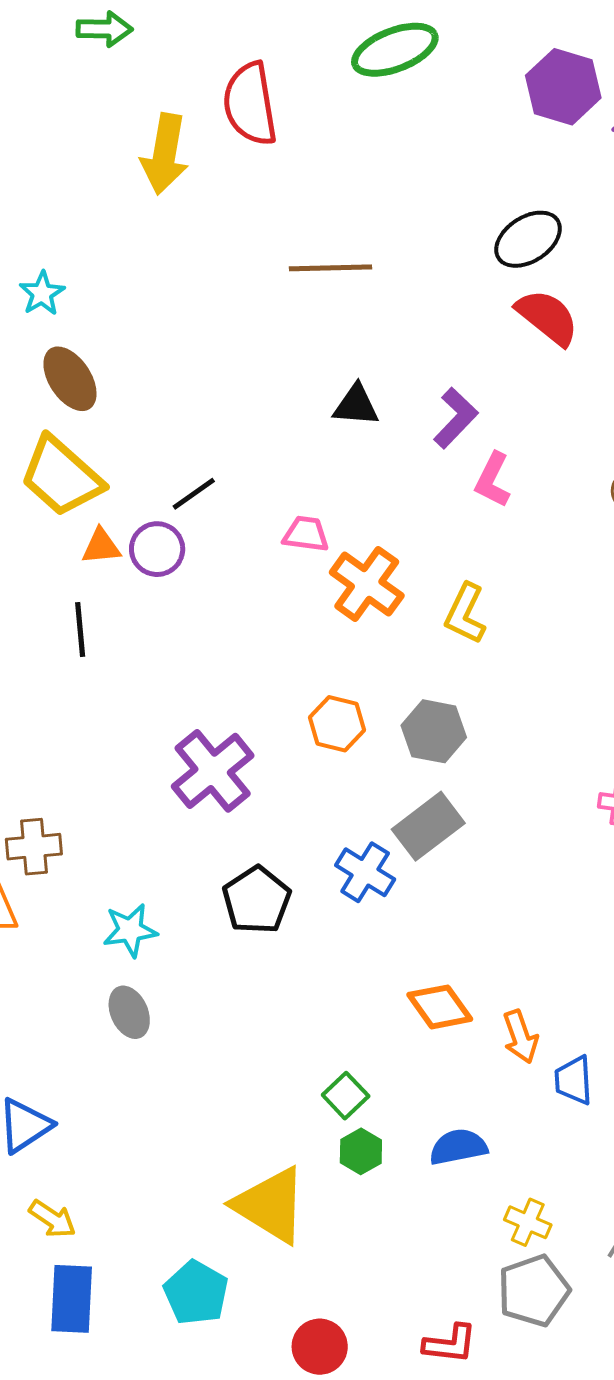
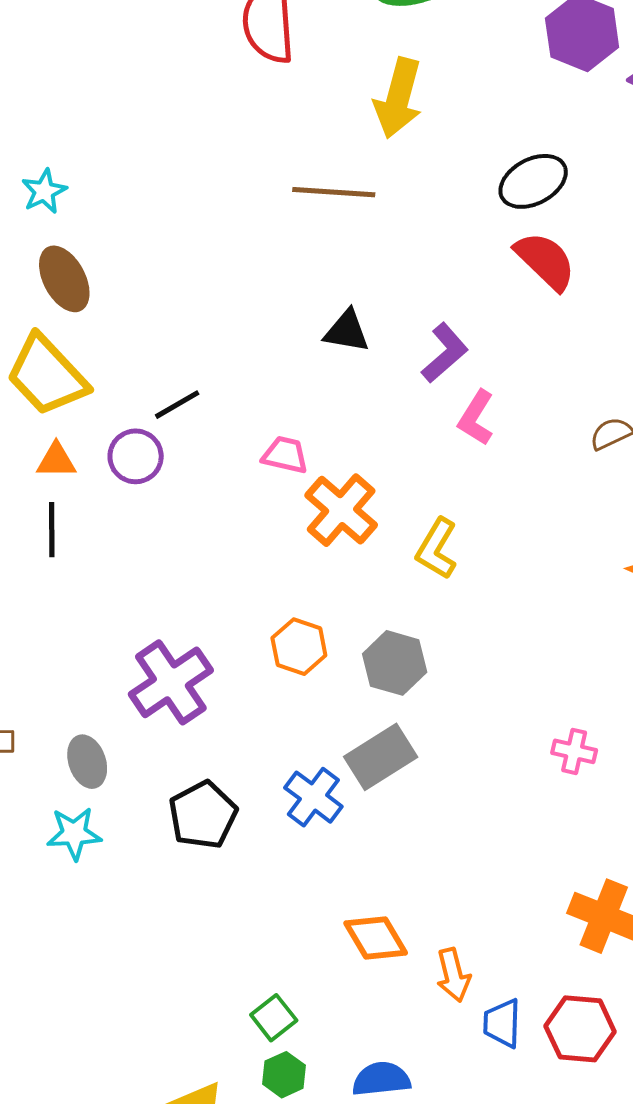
yellow arrow: (165, 154) -> (398, 98), moved
orange triangle: (101, 546) -> (56, 461), moved
gray ellipse: (129, 1012) -> (87, 762), moved

